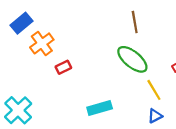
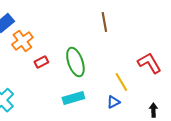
green ellipse: (132, 59) -> (75, 62), moved, turned 32
blue triangle: (155, 116) -> (113, 102), moved

